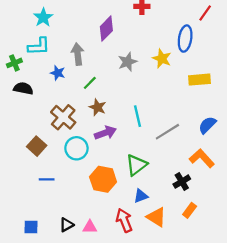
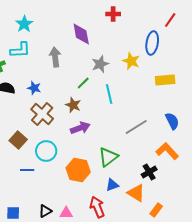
purple diamond: (106, 29) -> (81, 34), turned -55
blue star: (58, 73) -> (34, 88), moved
green line: (90, 83) -> (83, 83), moved
cyan line: (137, 116) -> (109, 94), moved
blue semicircle: (207, 125) -> (172, 121), turned 108
cyan circle: (76, 148) -> (46, 151), moved
orange rectangle: (190, 210) -> (156, 210), moved
orange triangle: (156, 217) -> (136, 193), moved

